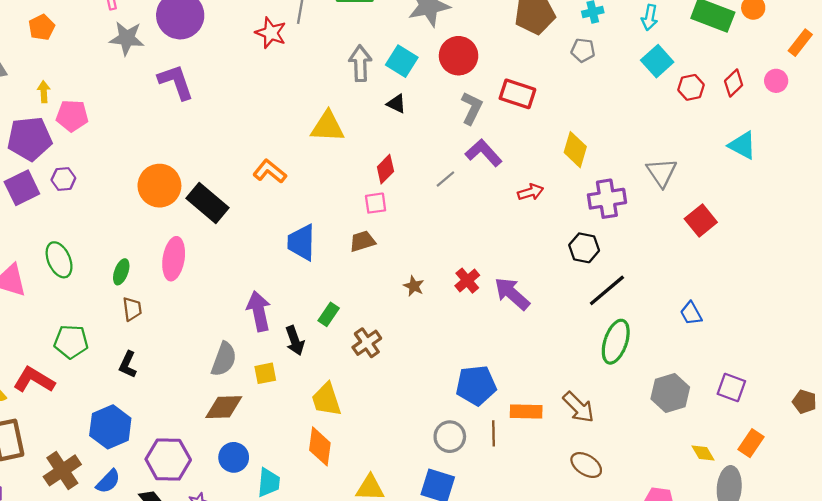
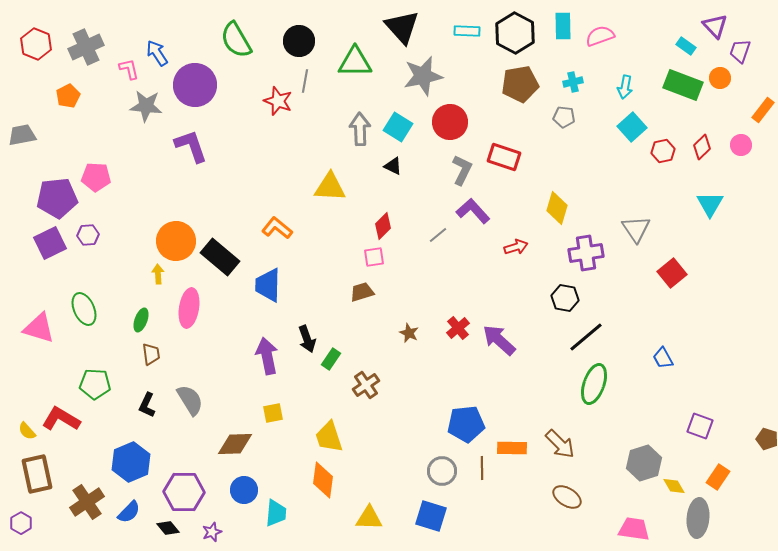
yellow arrow: (44, 92) -> (158, 274), moved
cyan triangle: (742, 145) -> (710, 204), turned 32
blue trapezoid: (301, 242) -> (268, 285), moved
black arrow: (295, 341) -> (307, 339), moved
gray semicircle: (224, 359) -> (190, 400), moved, turned -52
gray hexagon: (670, 393) -> (644, 463), moved

